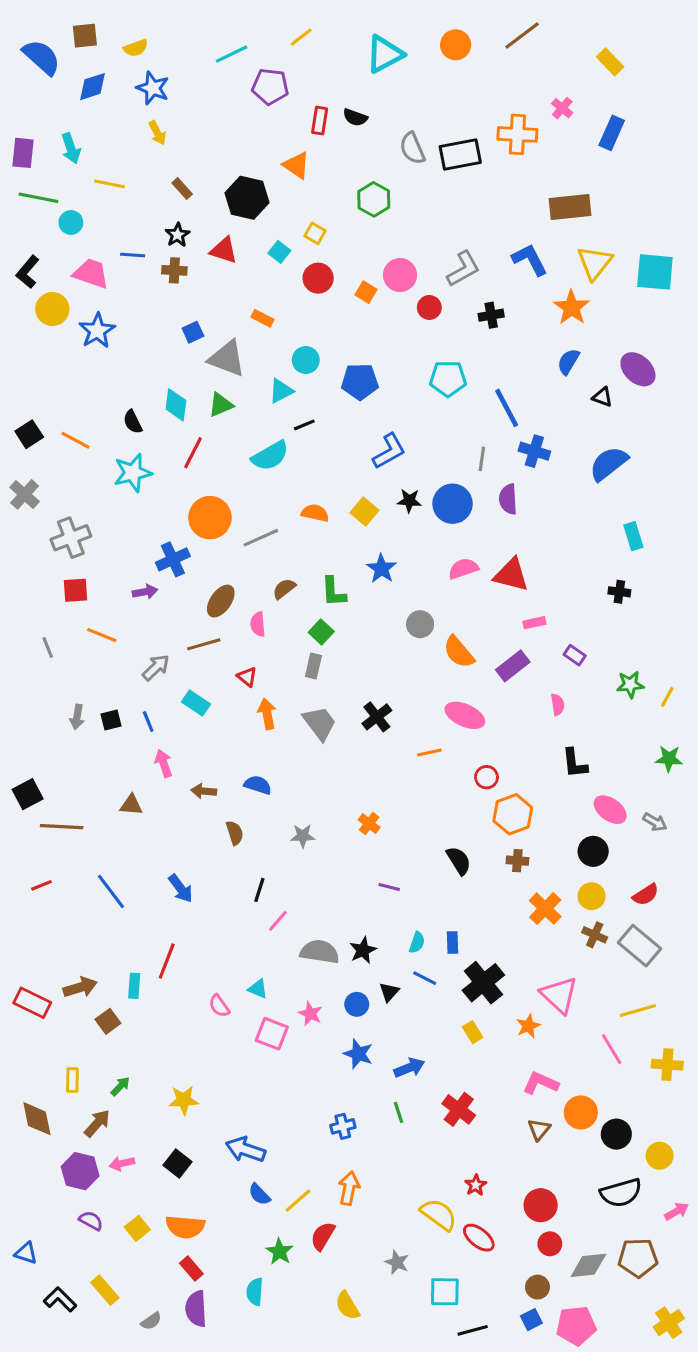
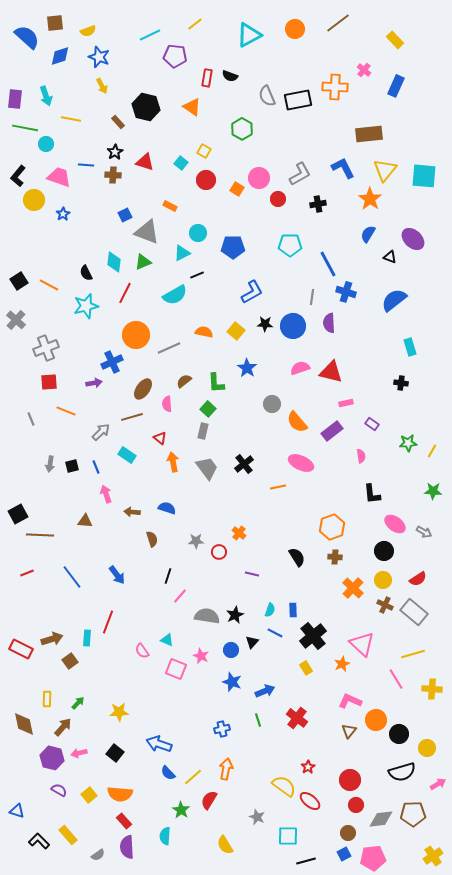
black hexagon: (247, 198) -> (146, 107), moved
blue star: (97, 331) -> (63, 214), size x0.6
red circle: (487, 777) -> (219, 552), moved

